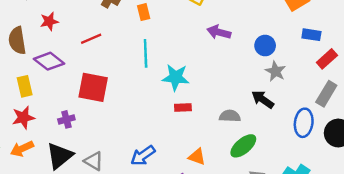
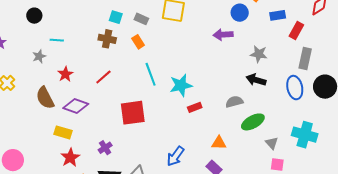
purple arrow: (219, 32) -> (223, 35), moved
blue circle: (265, 46) -> (240, 13), moved
yellow rectangle: (25, 86) -> (63, 132), turned -42
red square: (93, 87) -> (133, 113), moved
green ellipse: (243, 146) -> (253, 122), turned 30

